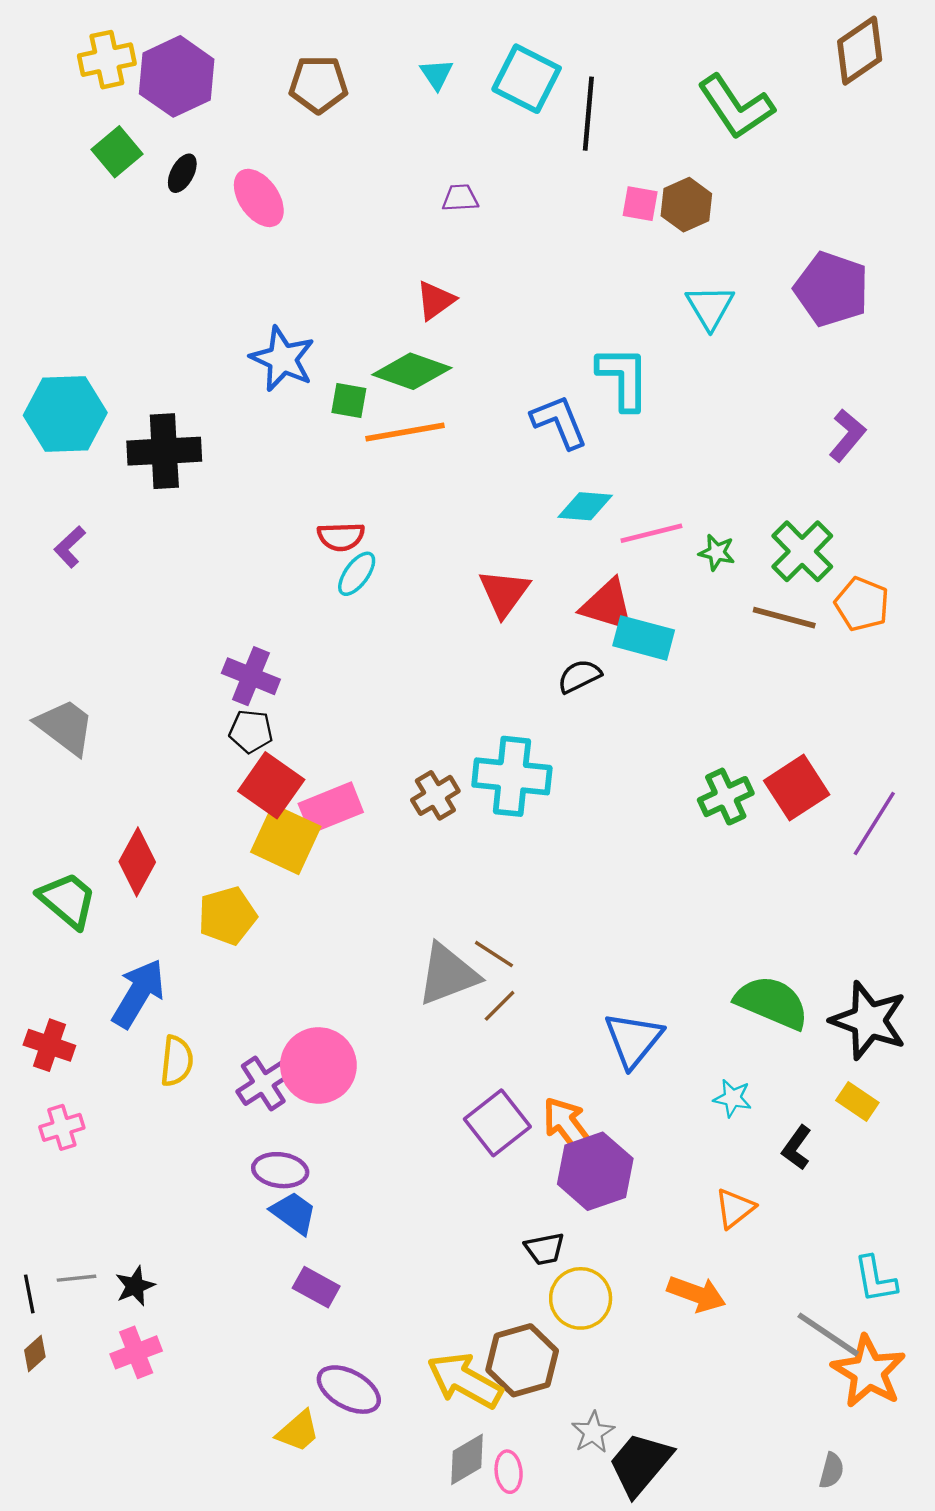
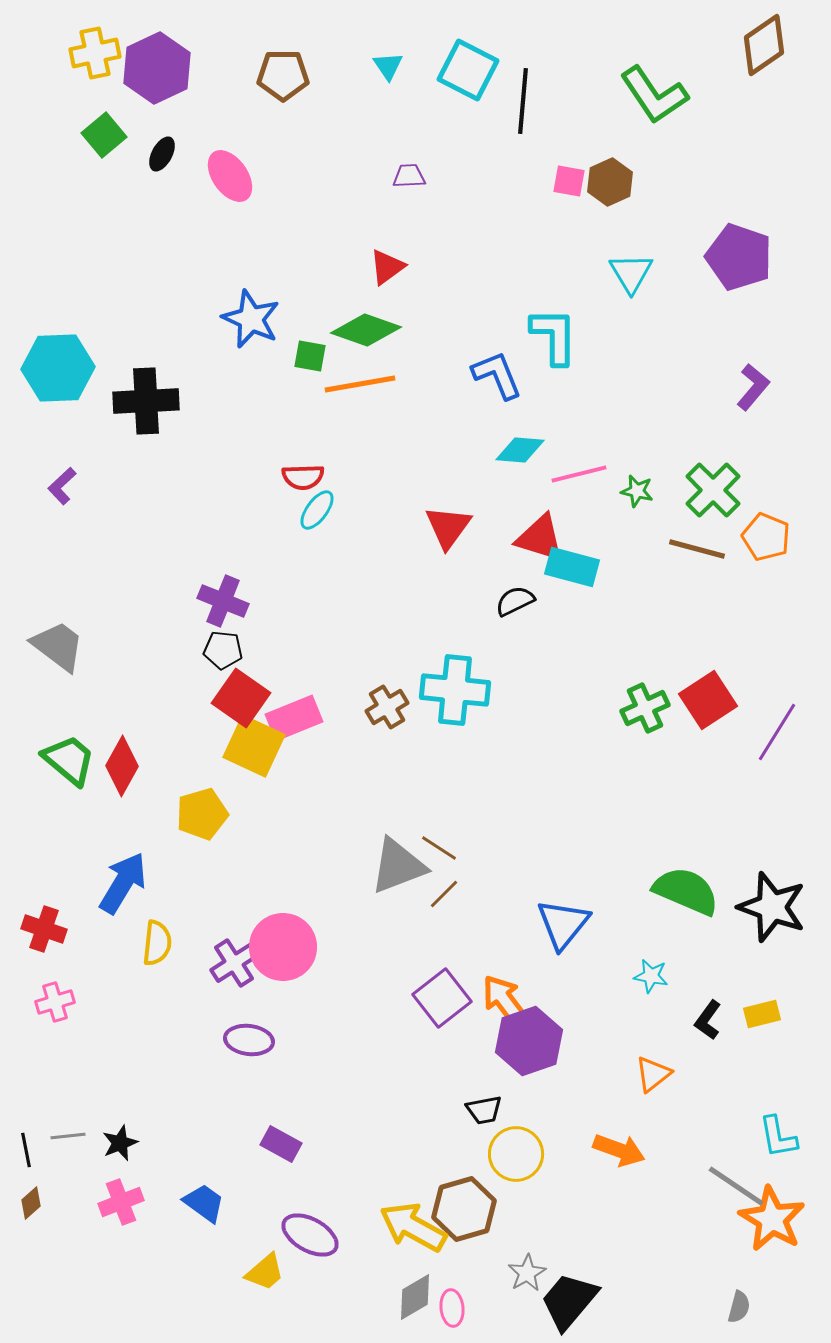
green trapezoid: (67, 900) -> (69, 760), moved
yellow rectangle: (857, 1101) -> (762, 1014), moved, turned -48
blue trapezoid: (294, 1213) -> (204, 1203), moved

